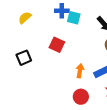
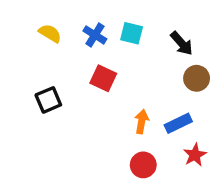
blue cross: (62, 11) -> (95, 35), moved, turned 32
yellow semicircle: (25, 18) -> (50, 33), turned 72

